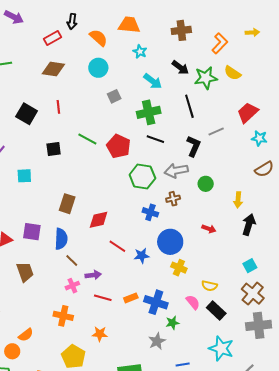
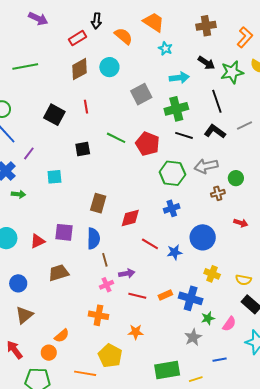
orange trapezoid: (129, 25) -> (154, 22), turned 30
cyan circle: (98, 68) -> (109, 67), moved
brown diamond: (53, 69) -> (80, 69), turned -35
cyan arrow: (153, 81) -> (179, 78), turned -42
gray square: (114, 96) -> (141, 94), size x1.5
black L-shape: (194, 146) -> (215, 131), moved, turned -75
brown cross: (173, 199) -> (218, 193), moved
blue cross: (150, 212) -> (172, 208), moved, turned -35
brown line: (72, 261) -> (105, 260), turned 32
yellow cross: (179, 268) -> (212, 274), moved
brown trapezoid: (25, 272) -> (59, 273), turned -85
pink semicircle: (193, 302) -> (229, 324), moved, turned 77

